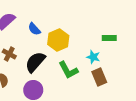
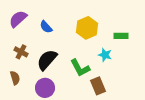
yellow hexagon: (58, 40) -> (87, 28), moved
brown rectangle: (99, 77) -> (98, 86), moved

